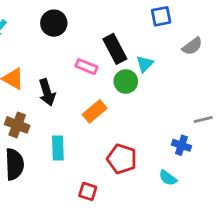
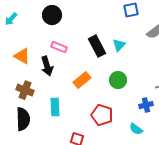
black rectangle: (115, 49) -> (97, 46), moved
pink rectangle: (86, 67) -> (59, 47), moved
green circle: (126, 81) -> (118, 80), moved
blue cross: (181, 145) -> (146, 105), turned -32

